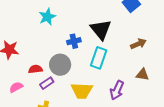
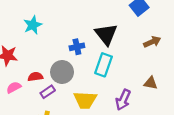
cyan star: (47, 17) -> (33, 25), moved
brown arrow: (138, 44) -> (152, 42), moved
pink semicircle: (16, 87) -> (14, 87), moved

